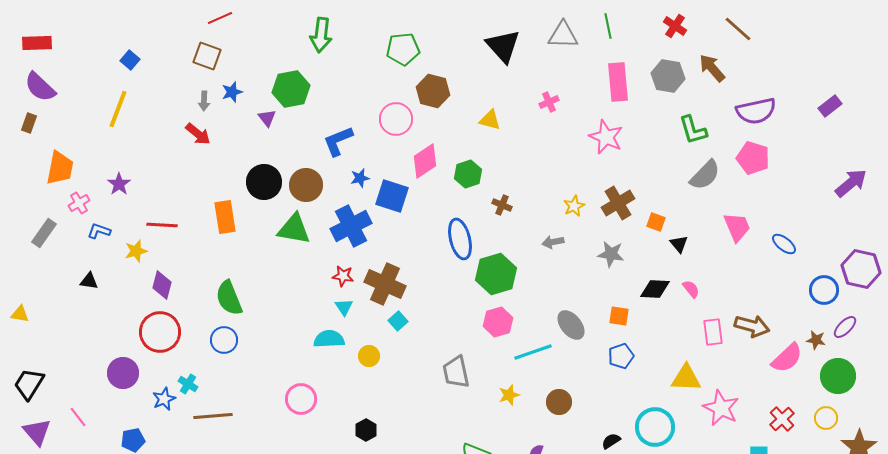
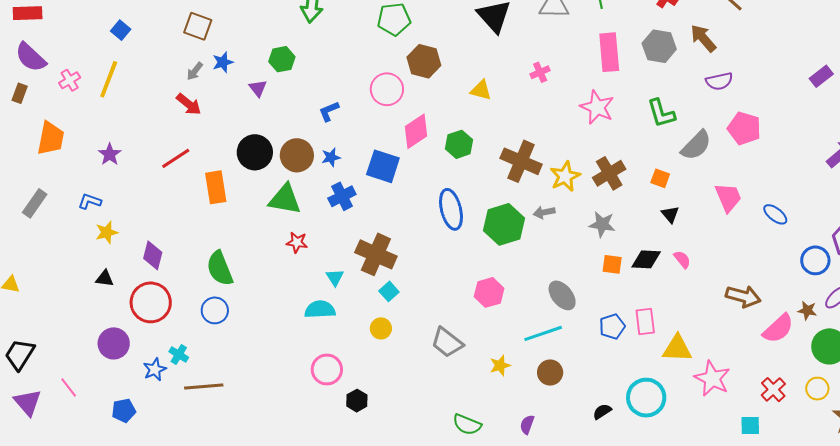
green hexagon: (291, 89) -> (282, 59), size x0.7
gray arrow: (204, 101) -> (195, 71), turned 36
purple semicircle: (756, 111) -> (719, 81), moved, size x0.7
green L-shape: (693, 130) -> (661, 113), moved
blue L-shape: (338, 141) -> (329, 111), size x0.7
blue star: (360, 178) -> (331, 157), moved
pink cross: (79, 203) -> (70, 80), moved
brown cross: (502, 205) -> (521, 161), moved, size x2.0
yellow star: (574, 206) -> (565, 176), size x1.4
orange square: (656, 222) -> (660, 178), moved
red line: (162, 225) -> (176, 158), moved, turned -36
blue cross: (351, 226) -> (342, 196), size x0.7
yellow star: (136, 251) -> (107, 232), moved
green hexagon: (496, 274) -> (504, 224), moved
red star: (343, 276) -> (297, 242), moved
black triangle: (89, 281) -> (105, 278), moved
orange square: (619, 316) -> (612, 264), moved
pink rectangle: (713, 332) -> (645, 321), moved
cyan line: (533, 352) -> (543, 333), moved
yellow circle: (369, 356) -> (381, 328), moved
gray trapezoid: (456, 372) -> (447, 342), turned -40
pink circle: (301, 399) -> (327, 370), moved

